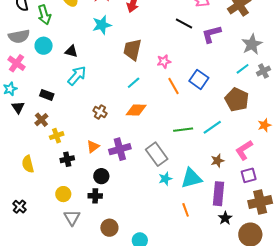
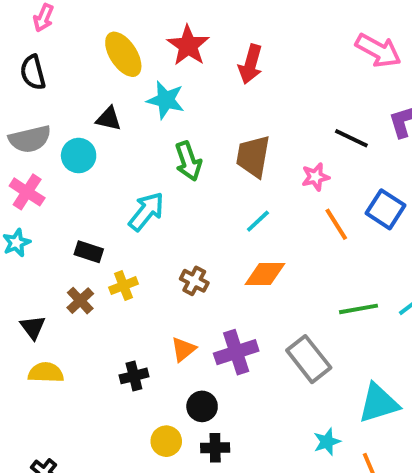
green arrow: (44, 15) -> (188, 161), moved
black line: (184, 24) -> (351, 138), moved
cyan star: (102, 25) -> (166, 100), moved, turned 30
black triangle: (71, 51) -> (109, 119), moved
black triangle: (18, 107) -> (33, 327), moved
yellow cross: (57, 136) -> (124, 286), moved
yellow semicircle: (28, 164) -> (46, 373), moved, turned 108
cyan star: (165, 179) -> (327, 442), moved
yellow circle: (63, 194) -> (166, 441), moved
black cross: (95, 196) -> (215, 448), moved

